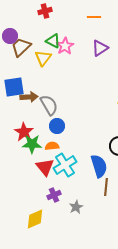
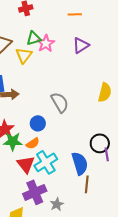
green triangle: (53, 41) -> (34, 38), turned -42
gray semicircle: (49, 105) -> (60, 102), moved
orange semicircle: (52, 146) -> (33, 143), turned 152
purple cross: (54, 195) -> (35, 192), size x1.6

